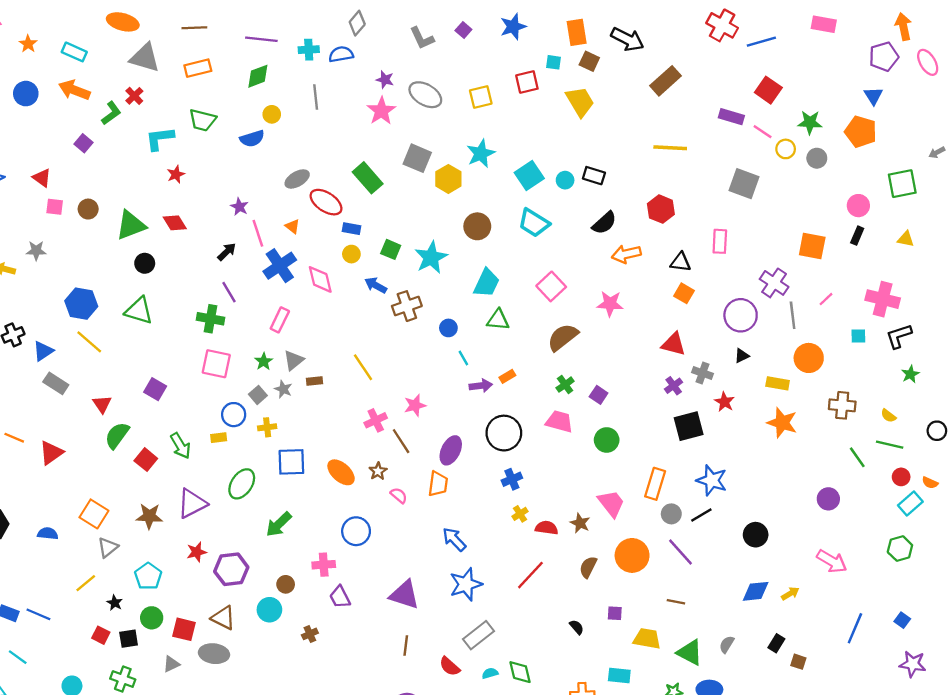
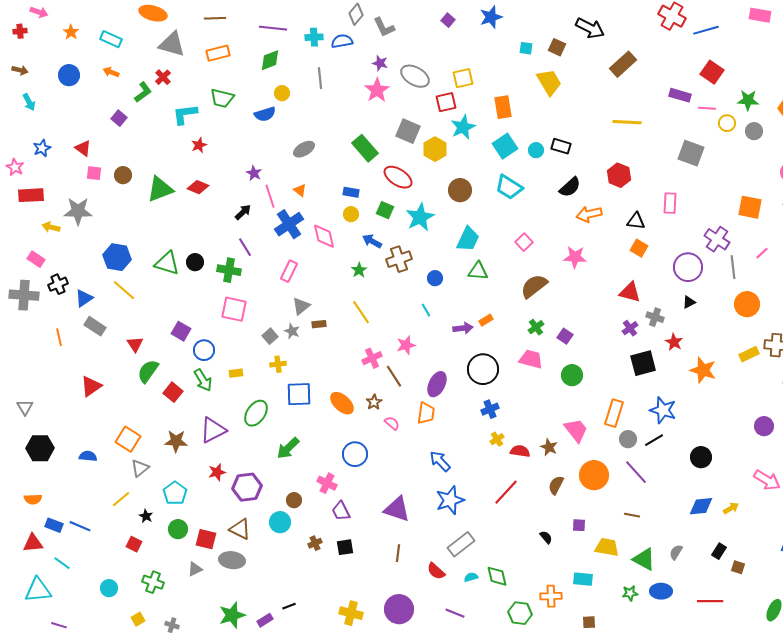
orange rectangle: (577, 32) -> (503, 107), moved
gray L-shape: (422, 38) -> (384, 27), moved
red square: (527, 82) -> (446, 102), moved
orange arrow: (74, 90) -> (111, 72), size x0.6
pink line: (763, 132) -> (707, 108), turned -30
red ellipse: (326, 202) -> (398, 177), moved
red diamond: (175, 223) -> (198, 187), turned -35
gray star: (36, 251) -> (78, 211), size x1.6
black circle: (145, 263) -> (195, 262), moved
pink square: (551, 286) -> (524, 242), size x0.7
cyan line: (463, 358) -> (426, 310), moved
green star: (264, 361) -> (359, 270), moved
yellow rectangle: (778, 383) -> (749, 354), moved, turned -36
blue circle: (234, 415) -> (204, 350), moved
orange star: (782, 423) -> (703, 370), moved
orange line: (14, 438) -> (59, 337), moved, turned 54
pink cross: (324, 565) -> (327, 483), turned 30
black square: (129, 639) -> (345, 547), moved

